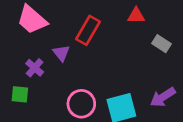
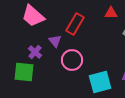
green square: (20, 94) -> (24, 72), size x1.5
pink circle: (81, 104) -> (72, 60), moved

